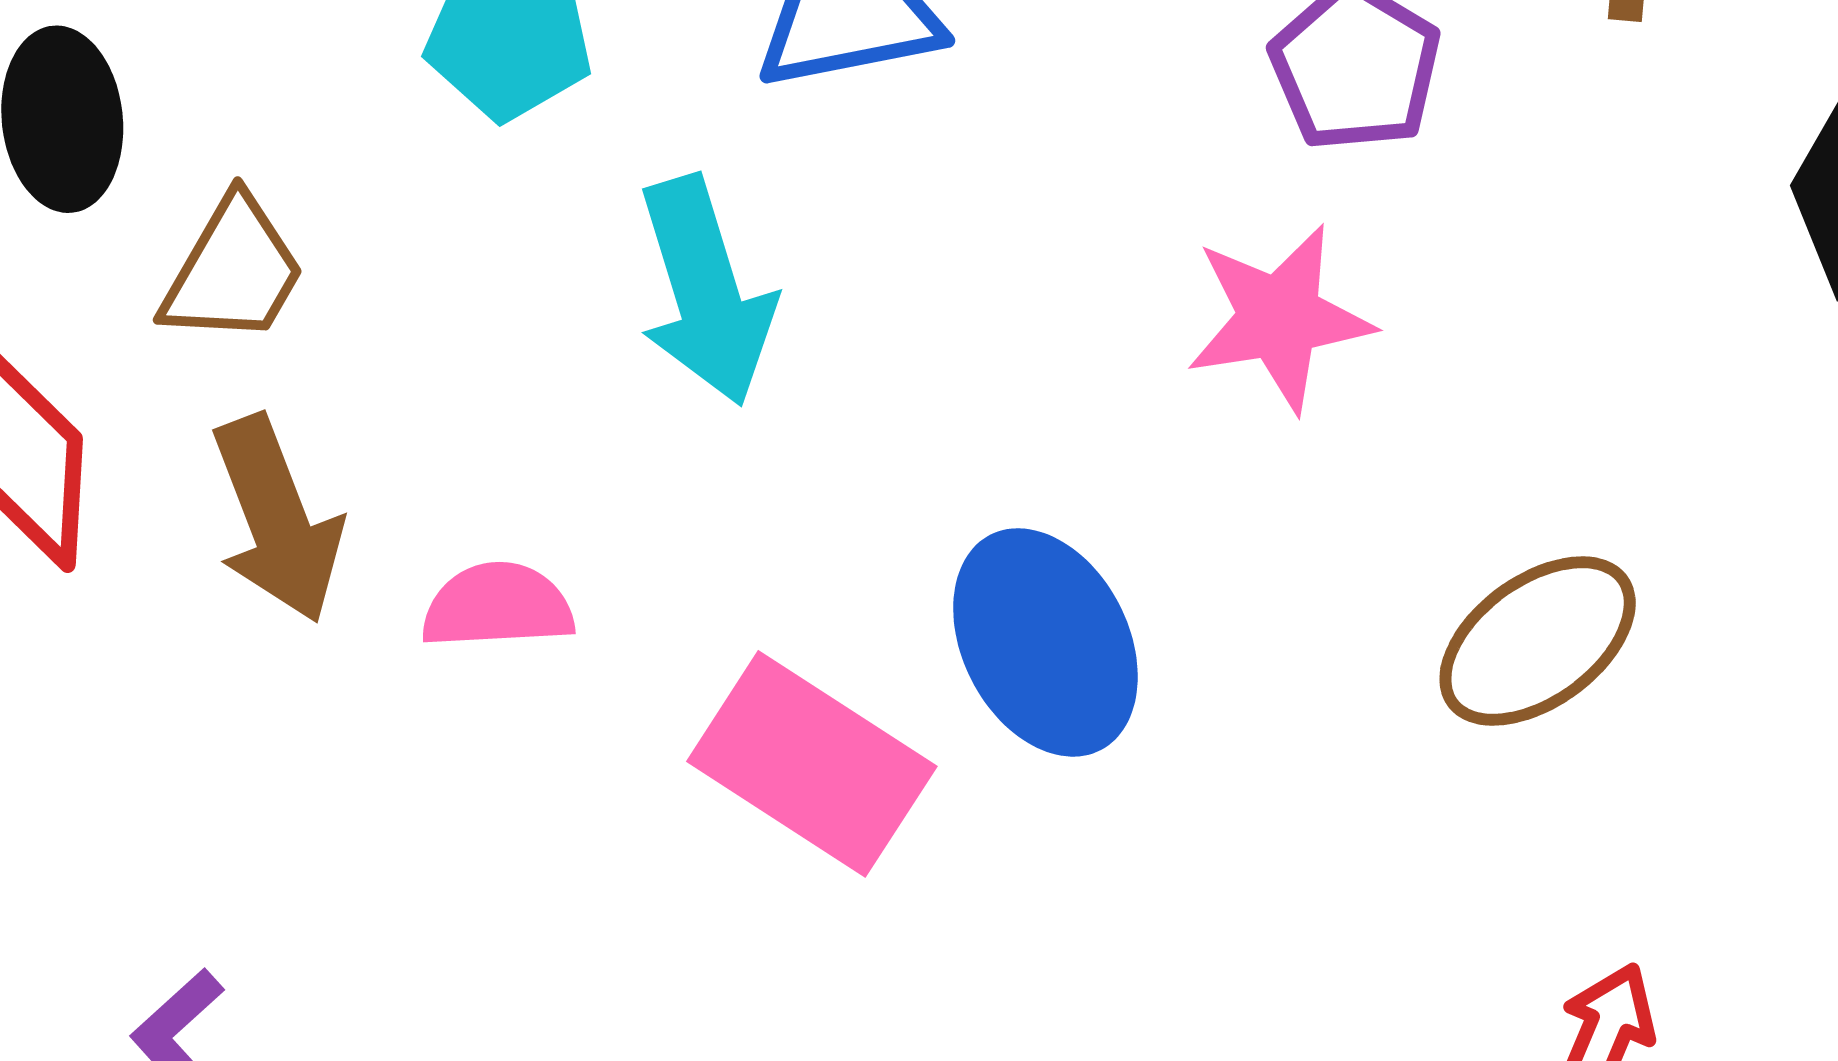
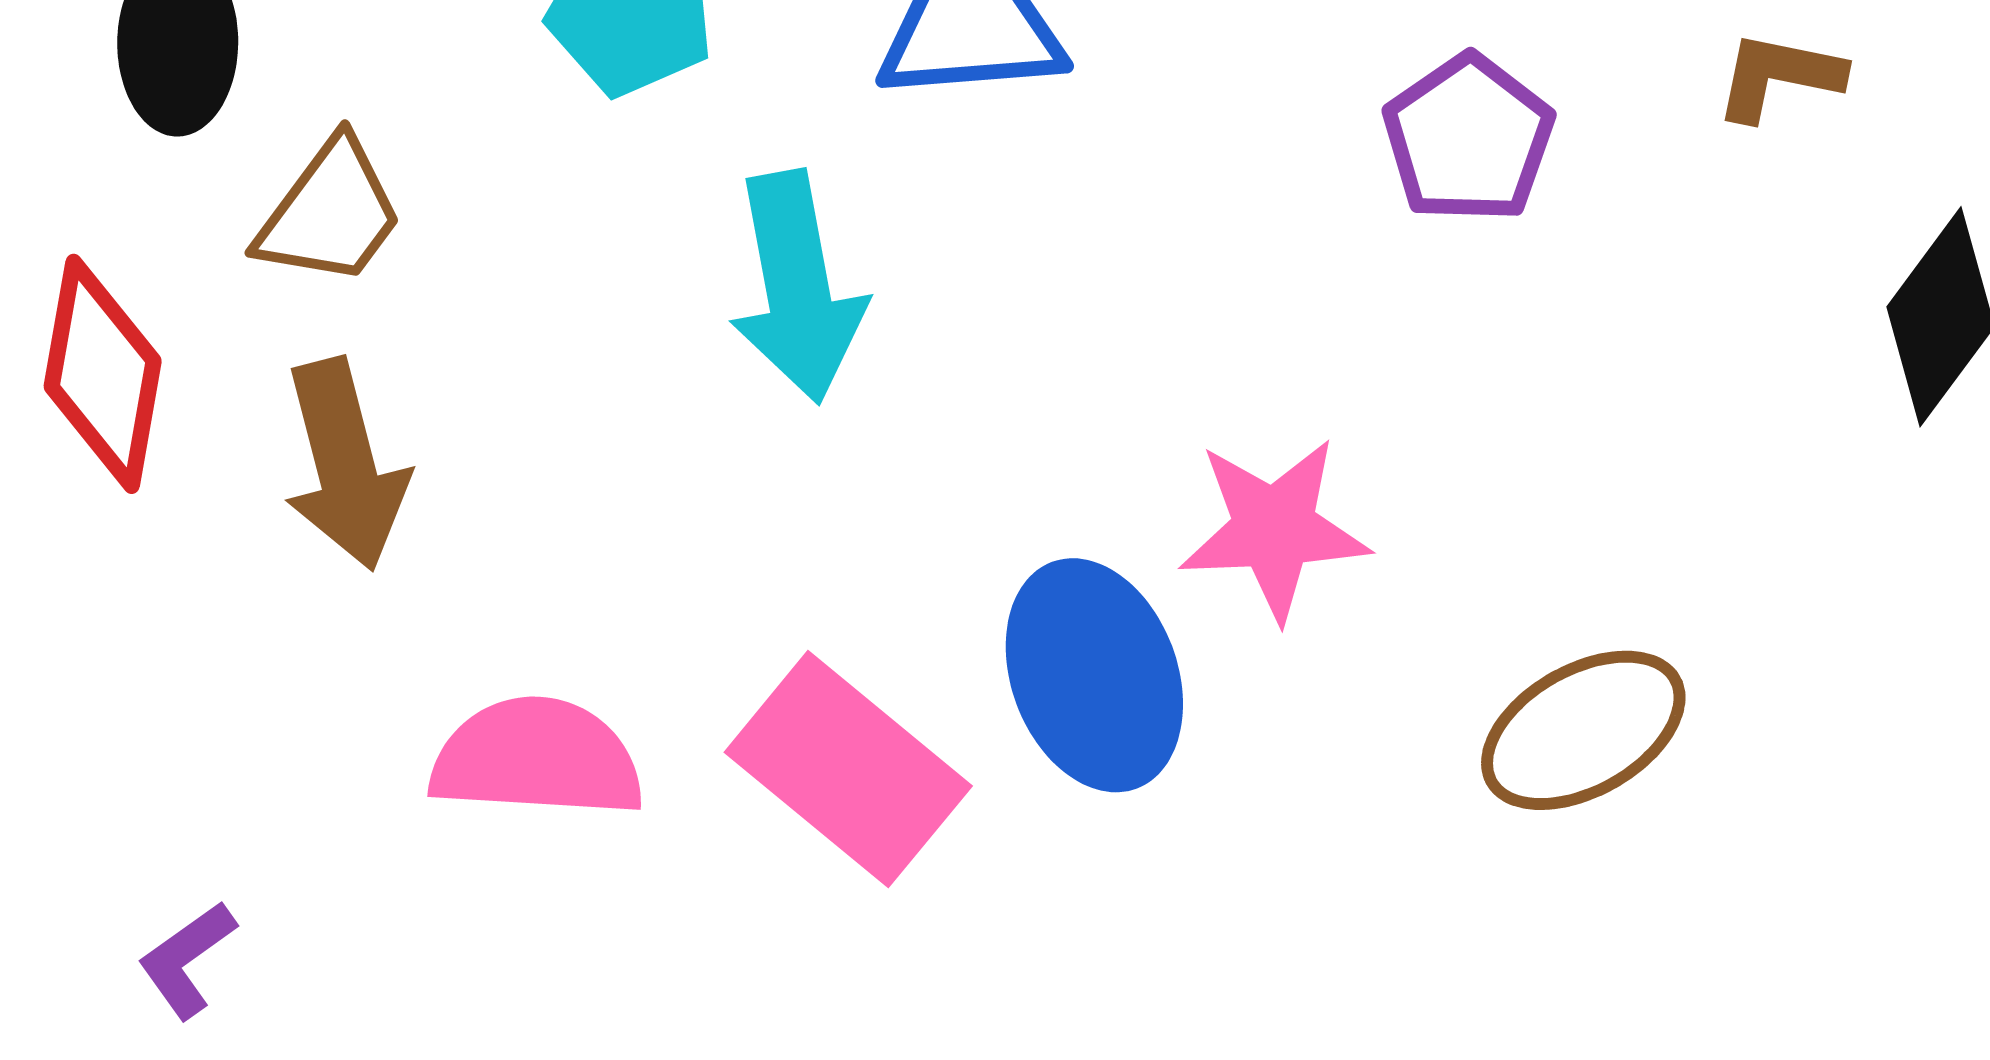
pink star: (1279, 318) -> (1274, 529), moved
pink semicircle: (498, 606) -> (537, 758), moved, size x1.4

